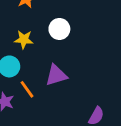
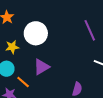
white circle: (59, 29) -> (36, 33), size x1.5

